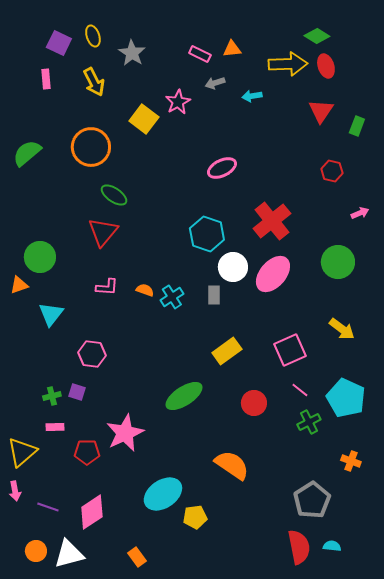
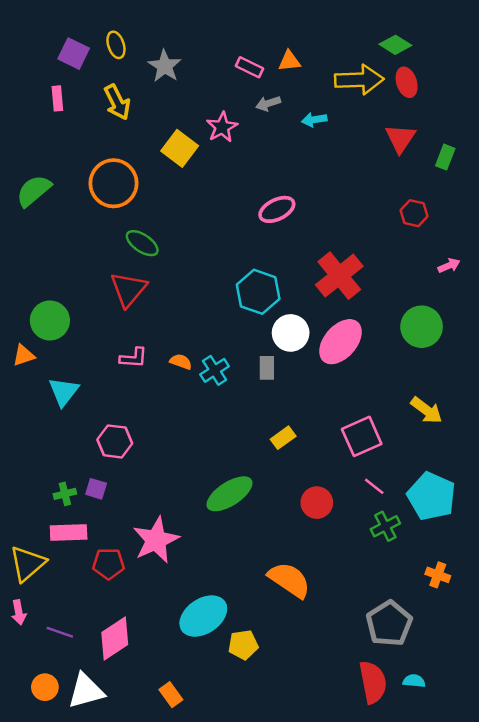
yellow rectangle: (227, 351) -> (283, 438), size x0.7
pink rectangle: (55, 427) -> (69, 532), size x1.6

